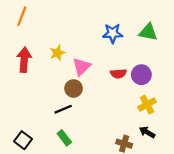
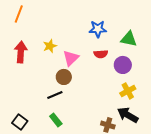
green triangle: (148, 32) -> (129, 39), moved
red semicircle: (118, 74) -> (101, 54), moved
black arrow: (147, 132) -> (128, 115), size x1.5

